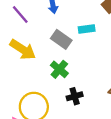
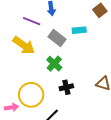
purple line: (20, 14) -> (32, 21), moved, turned -30

